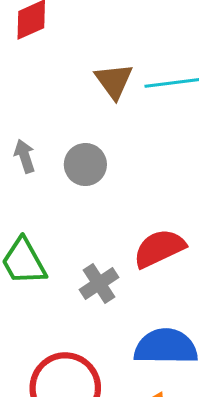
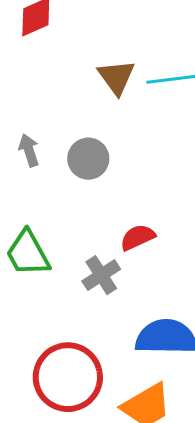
red semicircle: (159, 248) -> (138, 237), moved, size x0.7

